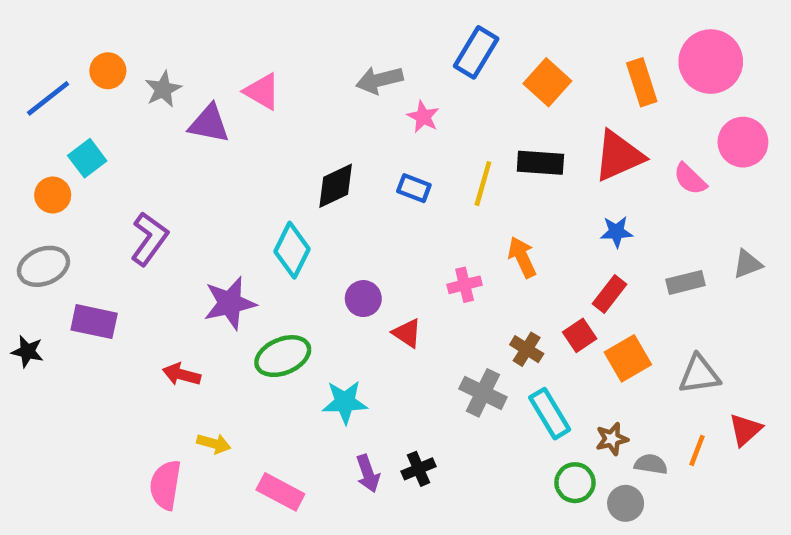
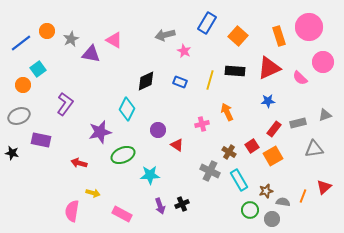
red rectangle: (609, 294) -> (274, 129), moved
gray triangle: (699, 374) -> (314, 149), moved

